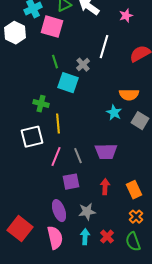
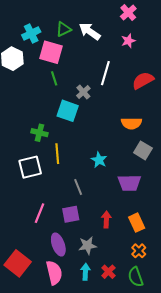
green line: (55, 62) -> (54, 78), moved
cyan star: (114, 113) -> (99, 160), moved
purple trapezoid: (106, 152) -> (129, 183), moved
pink line: (56, 157) -> (39, 213), moved

